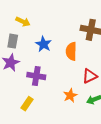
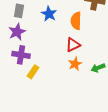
purple cross: (36, 76) -> (21, 55), moved
red triangle: (90, 76) -> (73, 45), moved

